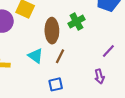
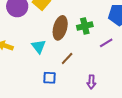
purple line: (108, 51) -> (106, 43), moved
brown line: (60, 56) -> (67, 58), moved

